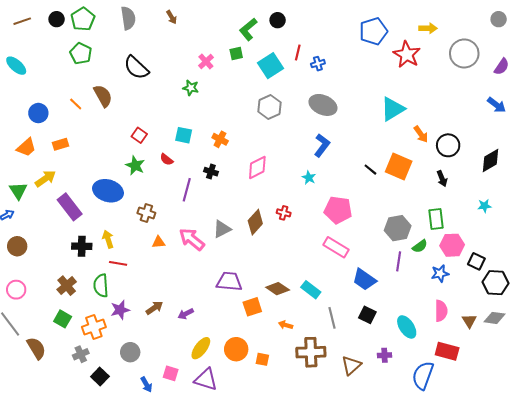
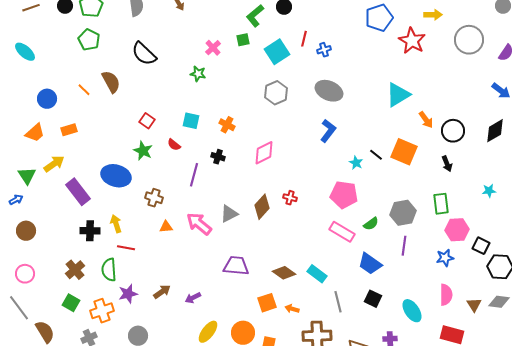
black diamond: (490, 160) -> (495, 131), moved
cyan star: (309, 178) -> (356, 163), moved
green semicircle: (420, 246) -> (371, 224), moved
orange square: (252, 307) -> (267, 303), moved

